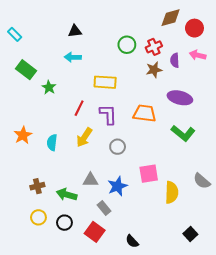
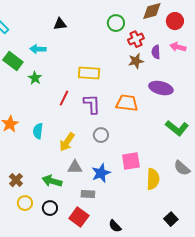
green circle: (127, 45) -> (116, 23), moved
cyan arrow: (73, 57) -> (38, 49), moved
green L-shape: (183, 133) -> (177, 128), moved
yellow arrow: (84, 137) -> (67, 142), moved
brown cross: (37, 186) -> (16, 180), moved, turned -32
gray rectangle: (104, 208) -> (88, 194), turned -48

